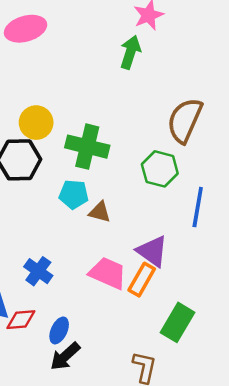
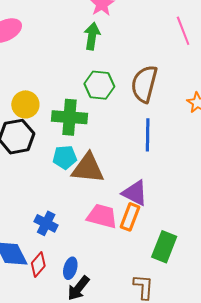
green hexagon: (160, 169) -> (99, 85), moved
blue line: (198, 207) -> (148, 135), moved
brown triangle: (100, 212) -> (88, 168), size x1.8
red diamond: (21, 320) -> (38, 264), turned -35

